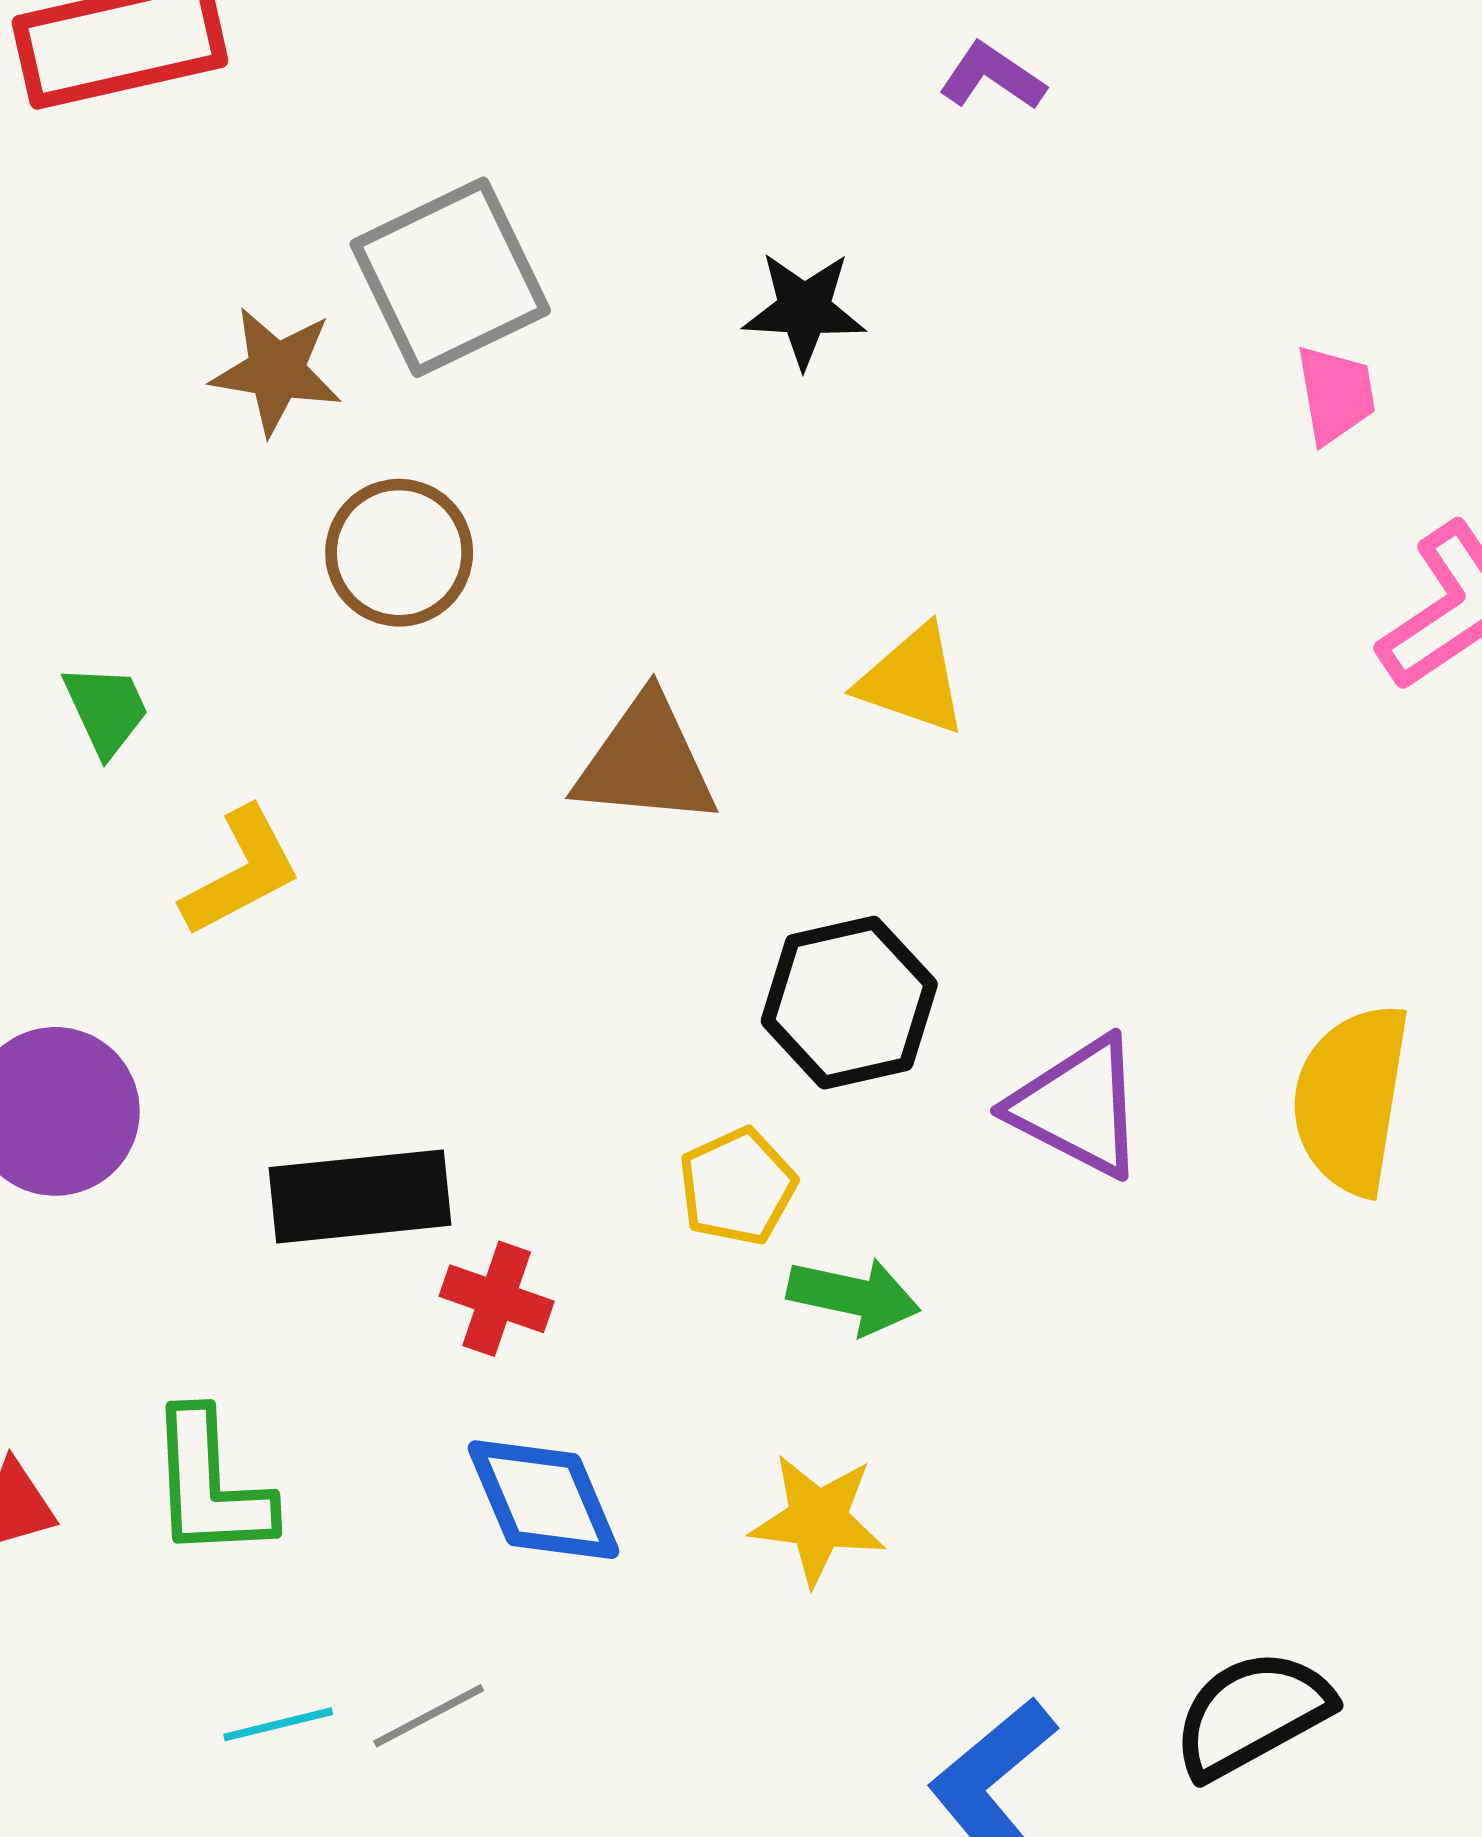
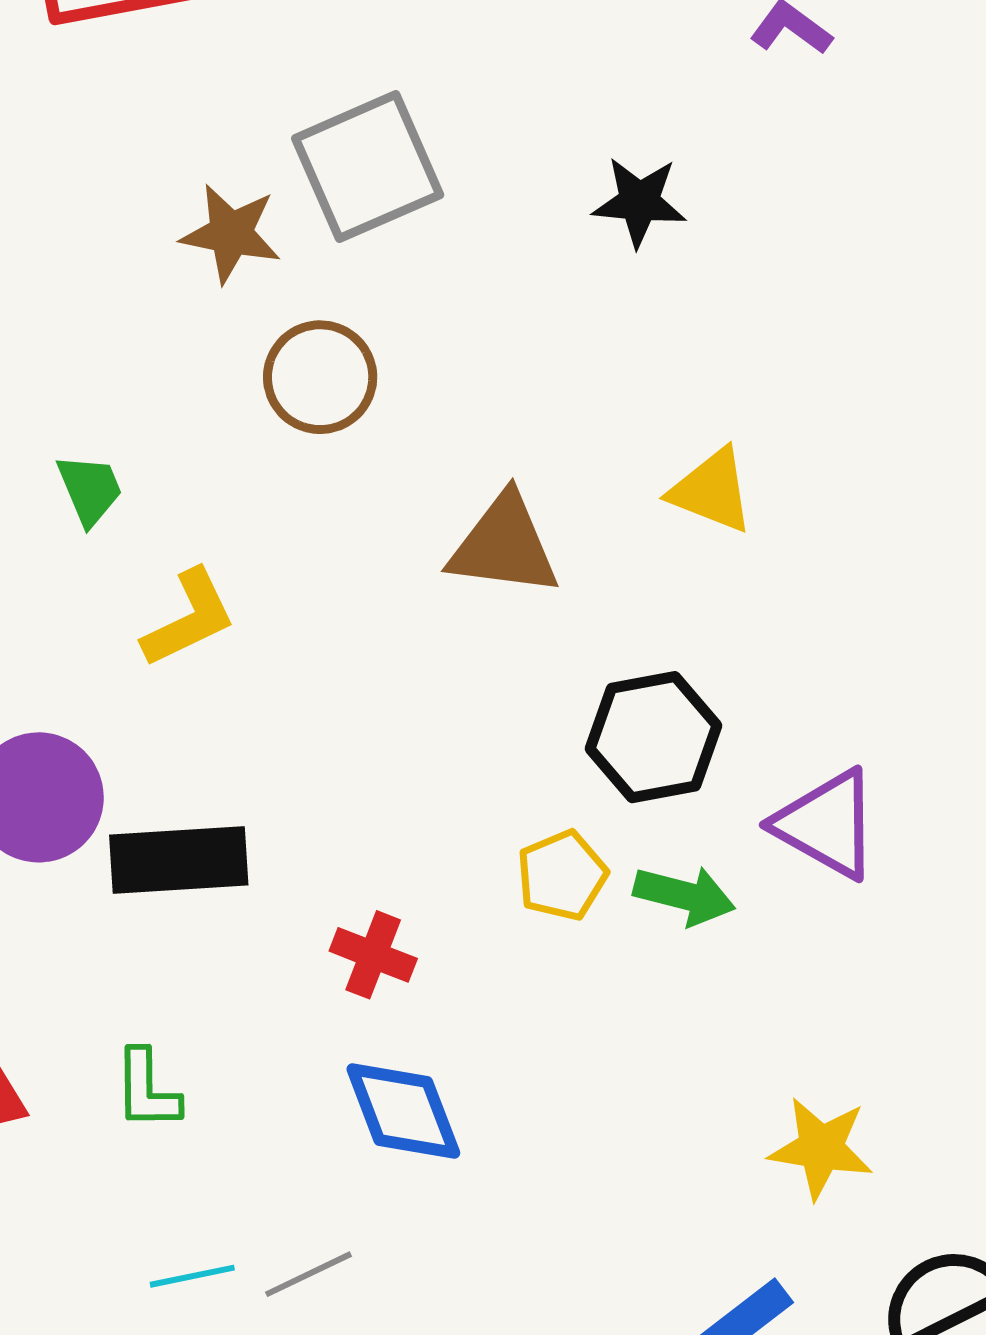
black rectangle: (360, 1196) -> (179, 860), moved
green arrow: (854, 1296) -> (684, 895), moved
green L-shape: (210, 1485) -> (147, 1090), size x0.7
yellow star: (818, 1519) -> (821, 1148), moved

